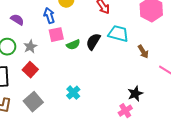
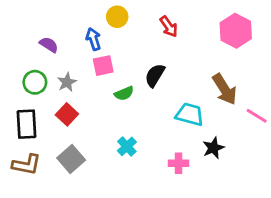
cyan trapezoid: (118, 34) -> (190, 114), moved
green semicircle: (73, 45) -> (124, 93), moved
brown arrow: (143, 52) -> (225, 89), size x1.6
pink cross: (125, 111) -> (179, 163), moved, turned 32

